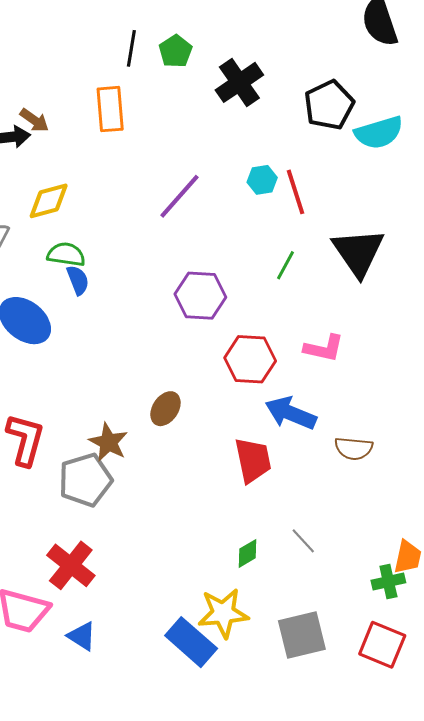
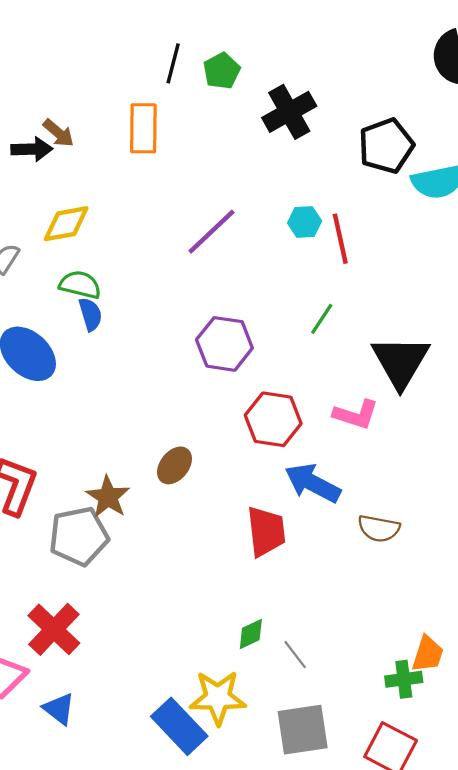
black triangle: (358, 252) -> (400, 362), moved
gray line: (303, 541) -> (295, 655), moved

